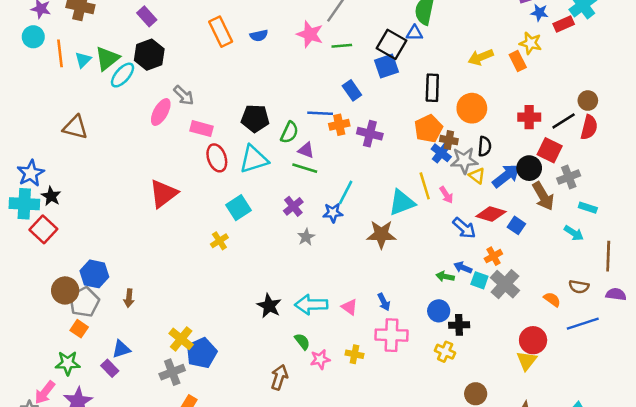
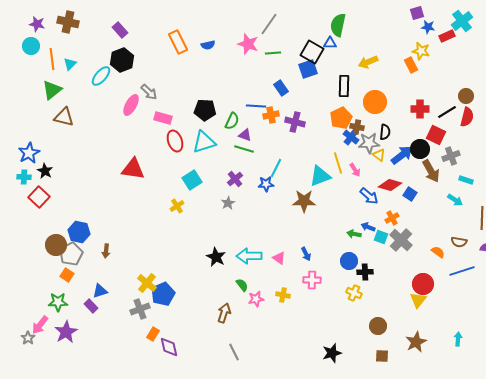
yellow arrow: (481, 57) -> (368, 62), moved
green triangle: (107, 58) -> (52, 90), moved
red triangle: (163, 194) -> (133, 169), turned 45
cyan cross: (24, 204) -> (24, 177), size x0.6
gray star: (306, 237) -> (228, 203), moved
pink cross: (391, 335) -> (312, 280), size x0.7

